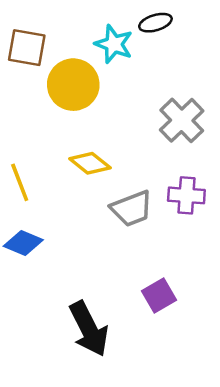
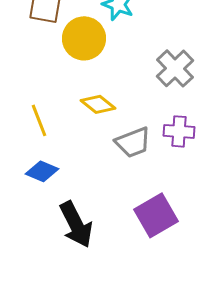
purple square: (159, 295) -> (156, 215), size x1.5
black arrow: (89, 329) -> (76, 224), moved

